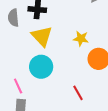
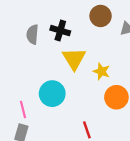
yellow triangle: (42, 36) -> (74, 59), moved

